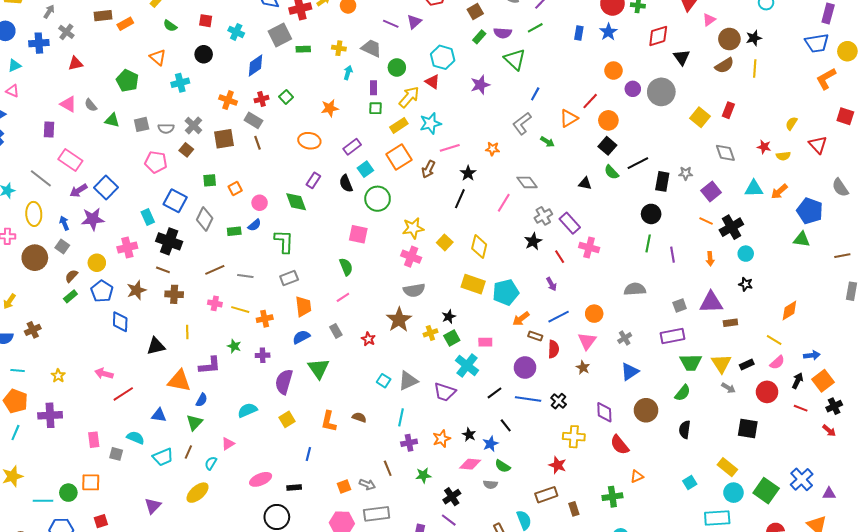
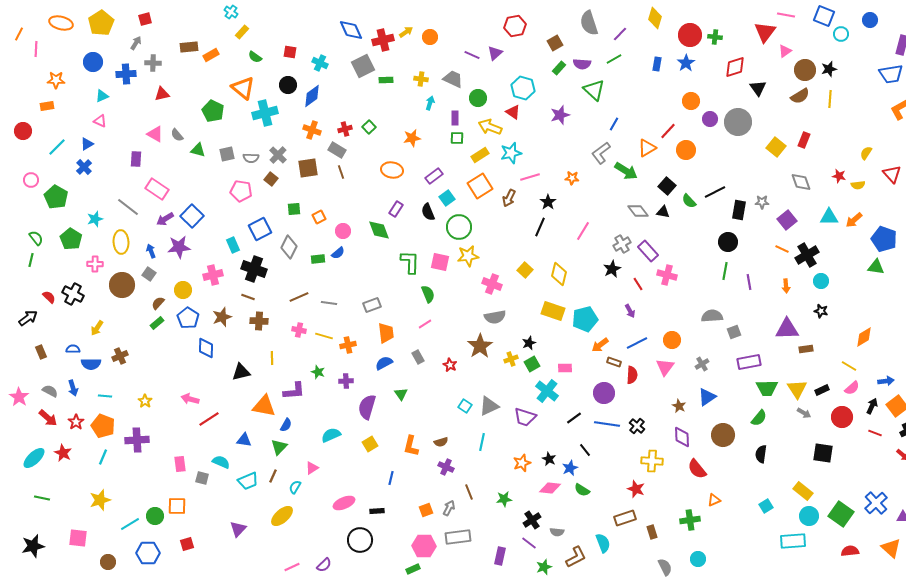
gray cross: (66, 32) -> (153, 63), turned -35
orange triangle: (158, 57) -> (243, 88), size x1.4
blue diamond: (255, 65) -> (312, 96), moved
cyan cross: (180, 83) -> (265, 113), size x1.4
yellow arrow: (409, 97) -> (490, 127), turned -110
green arrow: (547, 142) -> (626, 171), size x1.6
black square: (607, 146) -> (667, 186), moved
gray diamond: (527, 182) -> (638, 211), moved
blue square: (175, 201) -> (260, 229), turned 35
yellow star: (413, 228) -> (468, 256), moved
green L-shape: (284, 241) -> (410, 262), moved
gray square: (680, 305) -> (734, 332), moved
brown star: (583, 368) -> (679, 406), moved
green triangle: (319, 369) -> (401, 394), size x0.6
brown semicircle: (359, 417) -> (441, 442), turned 144
purple cross: (409, 443) -> (446, 467), moved, turned 35
gray arrow: (367, 484) -> (449, 508), turned -84
gray semicircle: (490, 484) -> (557, 532), moved
cyan line: (43, 501) -> (130, 524), turned -30

